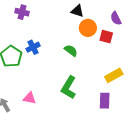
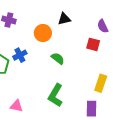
black triangle: (77, 11) -> (64, 19), turned -32
orange circle: (88, 28) -> (43, 33), moved
yellow rectangle: (114, 75) -> (101, 83), turned -42

